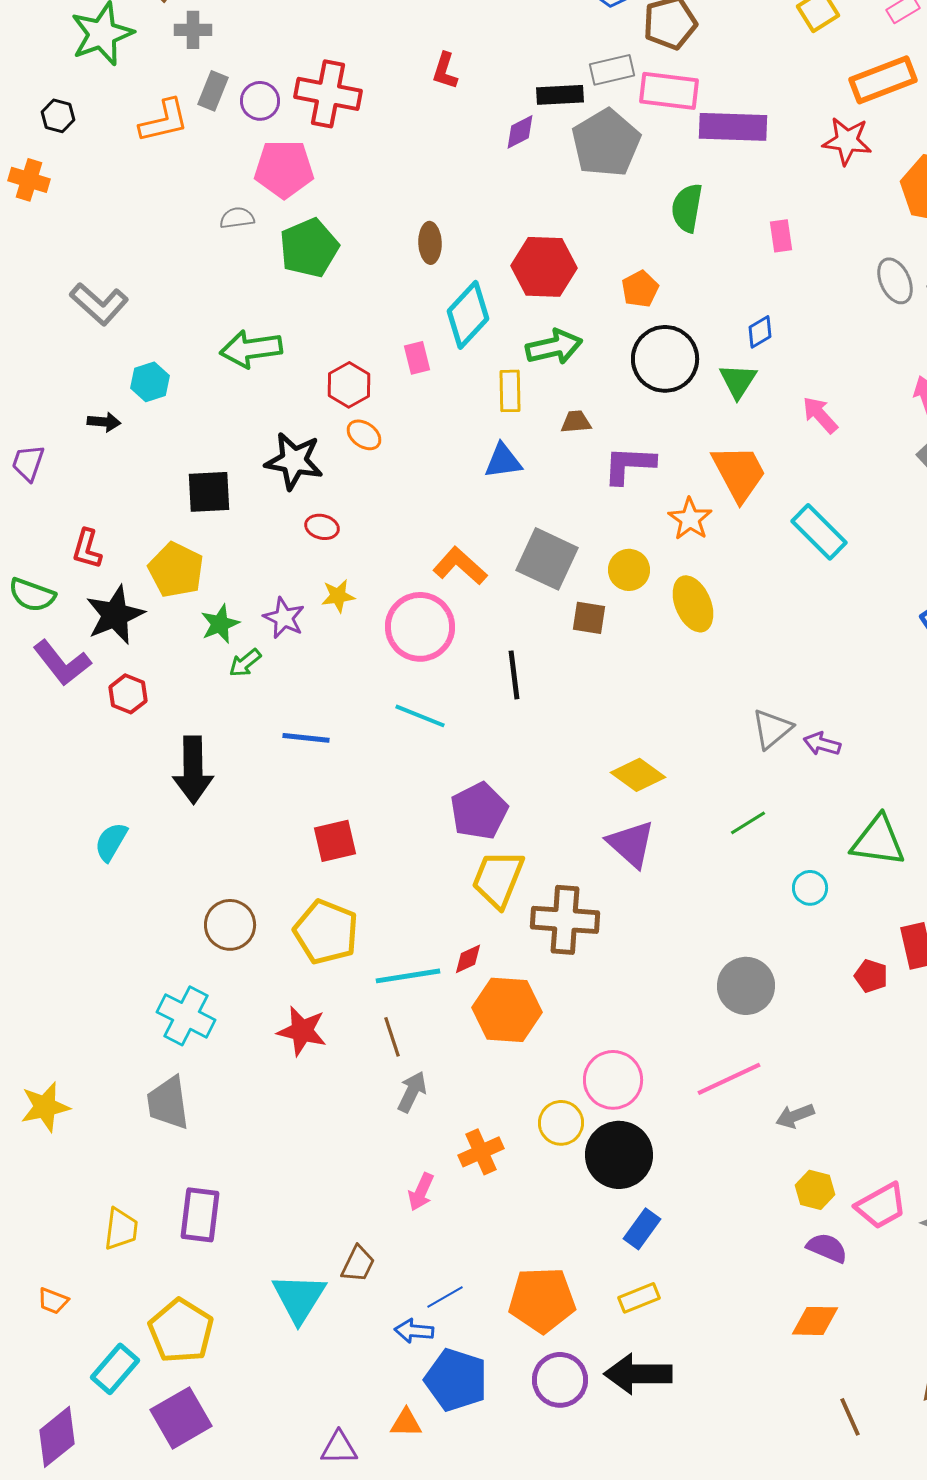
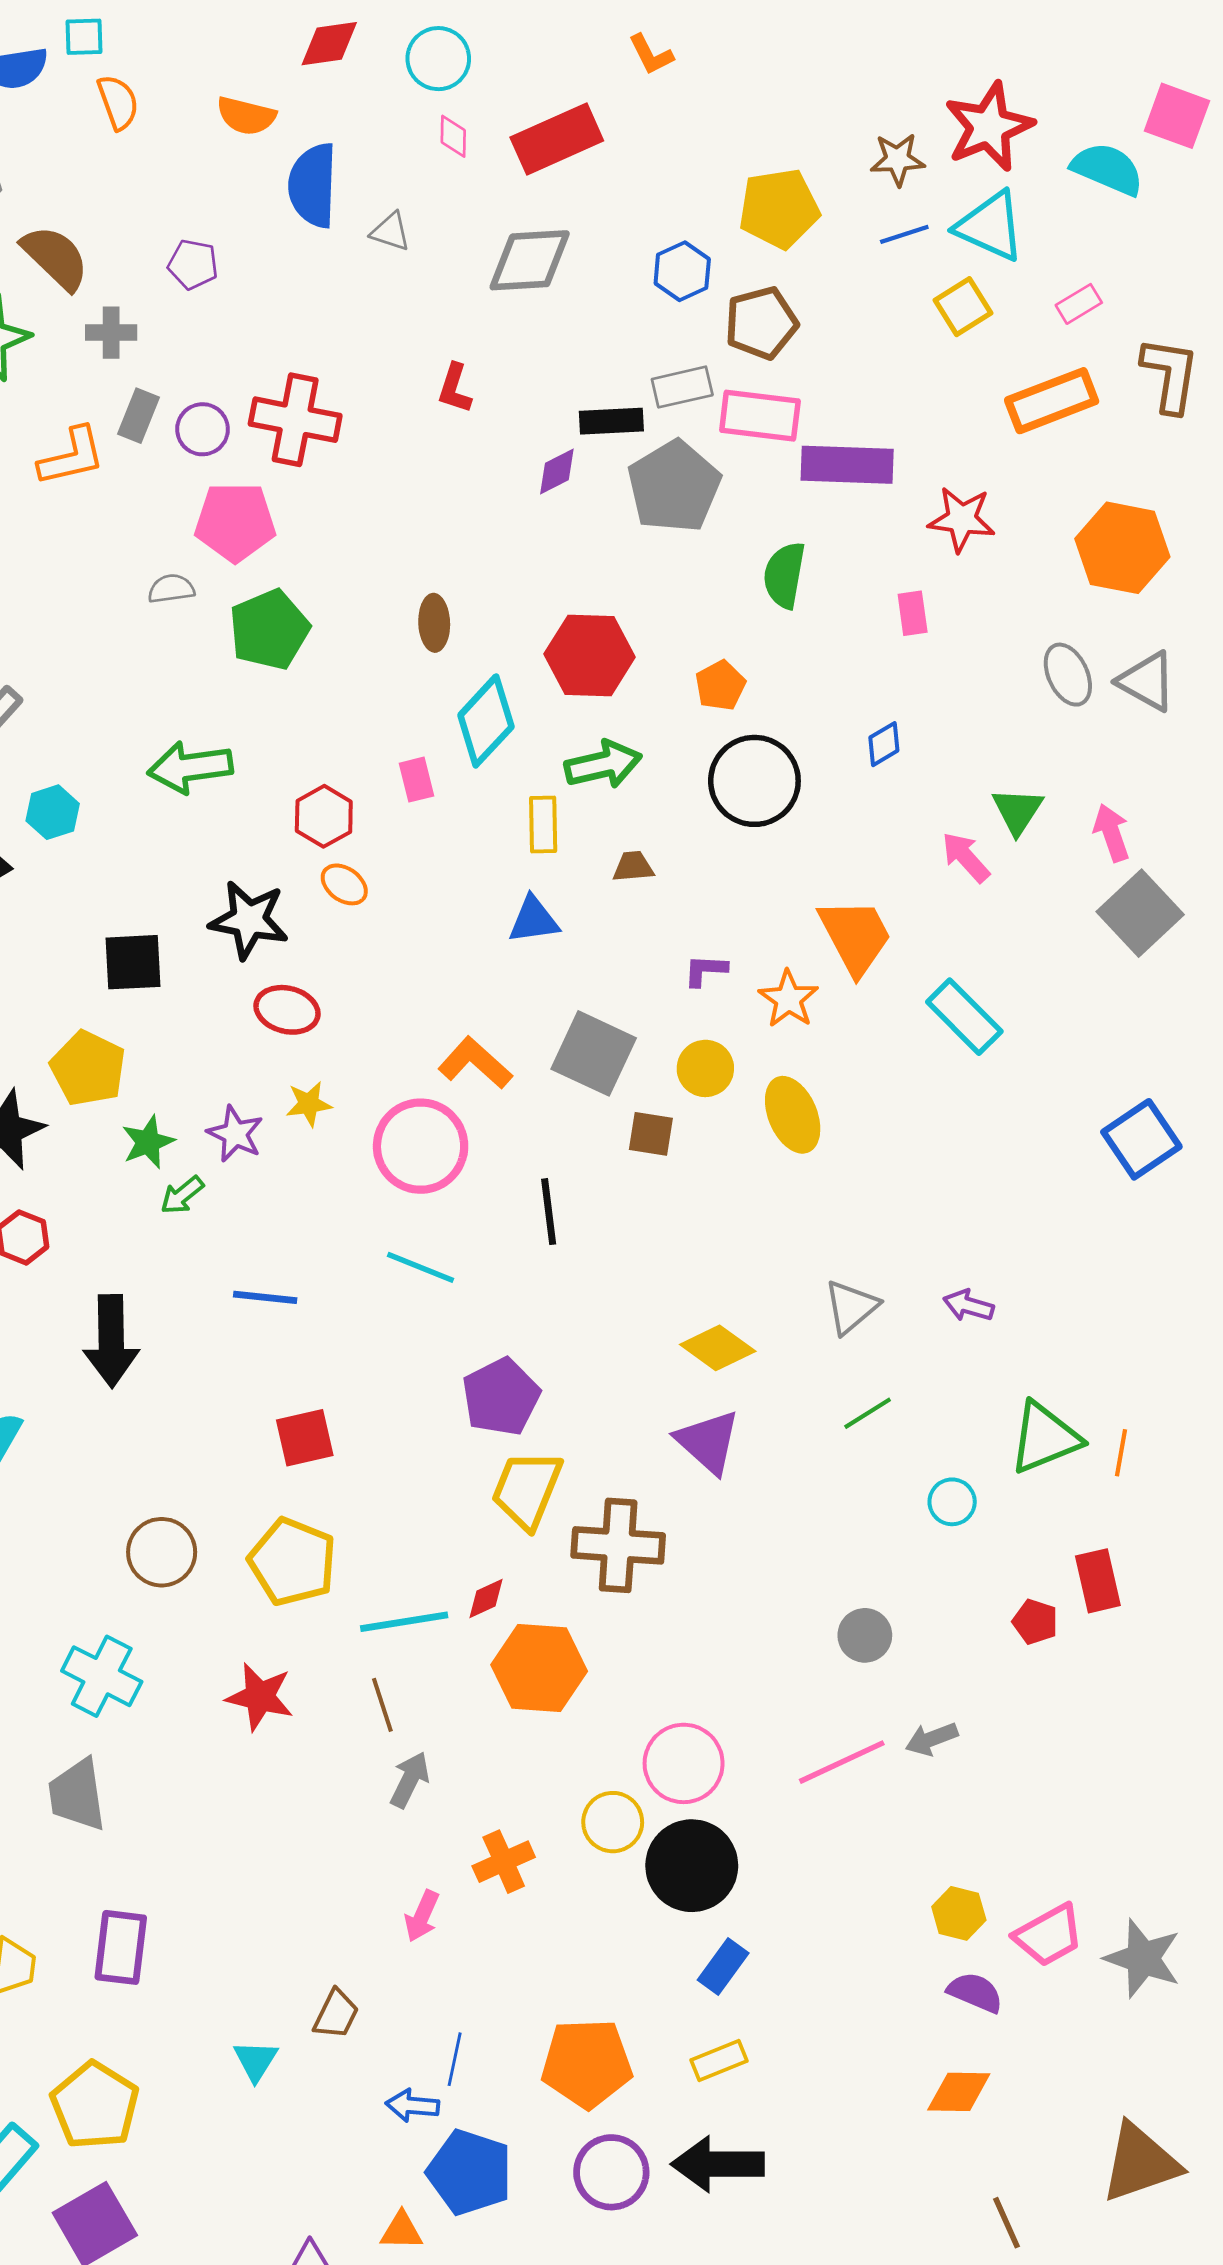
red star: (847, 141) -> (962, 519), moved
green triangle: (738, 381) -> (1017, 811), moved
purple L-shape: (629, 465) -> (705, 970), moved, size x0.6
red ellipse: (322, 527) -> (287, 1010), size x1.4
gray triangle: (772, 729) -> (851, 1307), moved
green triangle: (878, 841) -> (1045, 1438), turned -30
gray circle: (746, 986) -> (865, 1635), size x0.7
gray arrow: (795, 1116) -> (932, 1739), moved
blue line: (445, 1297) -> (455, 2059), turned -48
cyan triangle: (299, 1298) -> (256, 2061), size x0.6

